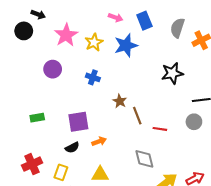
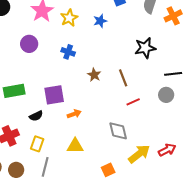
blue star: (126, 45) -> (100, 21), size x0.6
brown line: (137, 116) -> (123, 78), moved
green rectangle: (37, 118) -> (14, 91), size x1.5
red line: (160, 129) -> (133, 102), turned -32
black semicircle: (72, 148) -> (36, 116), moved

